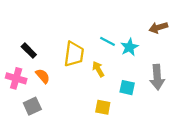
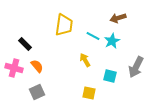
brown arrow: (158, 27) -> (118, 18), moved
yellow trapezoid: (74, 54) -> (64, 25), moved
gray arrow: (157, 77) -> (136, 67), turned 30
gray square: (32, 106) -> (37, 92), moved

